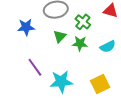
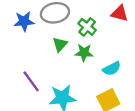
blue star: (26, 27) -> (24, 21), moved
cyan semicircle: (108, 47) -> (112, 69), moved

